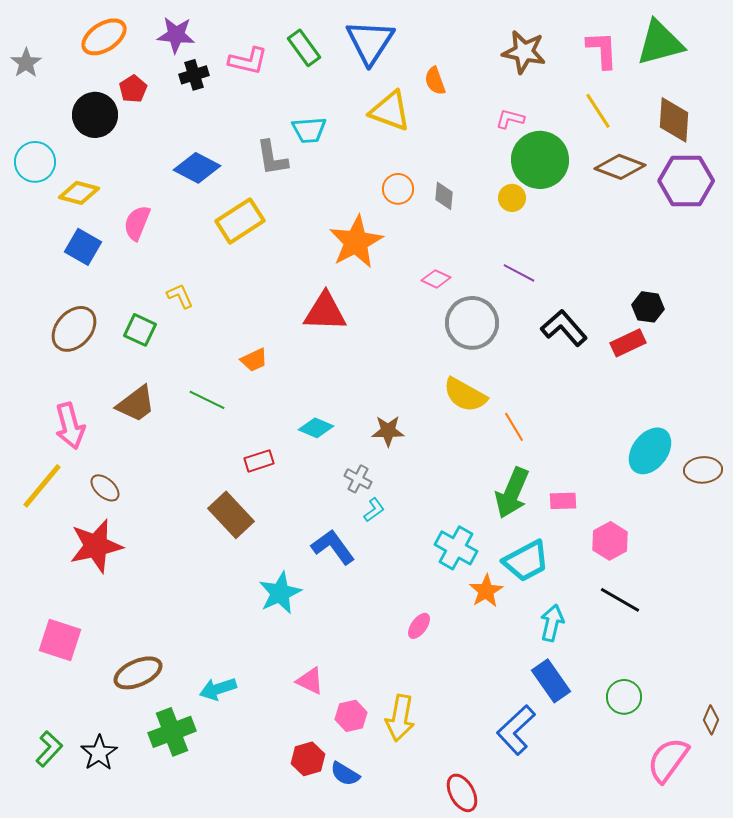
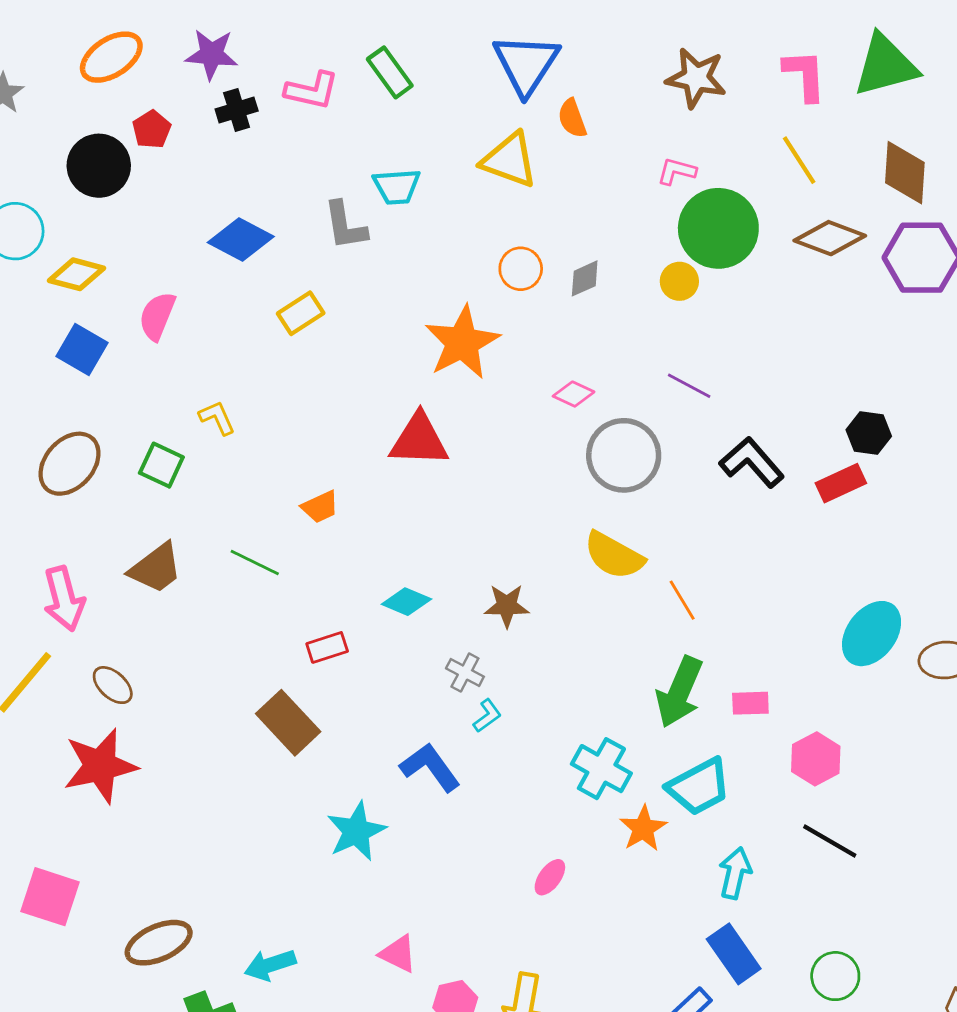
blue triangle: (370, 42) -> (526, 64), moved
gray diamond: (444, 196) -> (585, 278), turned 60
yellow rectangle: (240, 221) -> (301, 313), size x0.7

